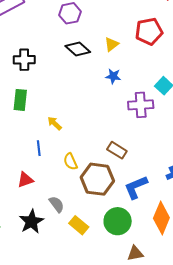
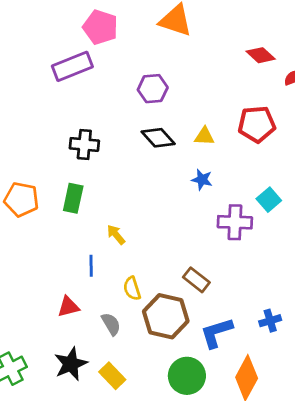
yellow triangle: (112, 44) -> (204, 136), turned 35
gray semicircle: (57, 204) -> (111, 324), moved
yellow rectangle: (79, 225) -> (112, 376), moved

